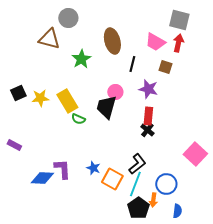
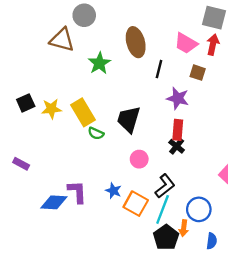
pink circle: (115, 92) -> (139, 159), moved

